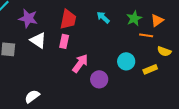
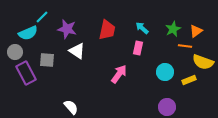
pink rectangle: (64, 41) -> (138, 48), moved
yellow semicircle: (164, 51) -> (203, 62), size x1.5
purple circle: (99, 79) -> (167, 107), moved
white semicircle: (32, 96) -> (71, 107), turned 84

